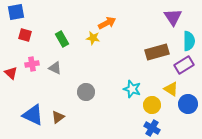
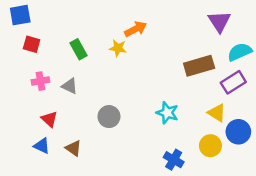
cyan semicircle: (189, 41) -> (240, 52), turned -114
red triangle: (11, 73) -> (49, 119), moved
yellow circle: (152, 105) -> (210, 146), moved
blue triangle: (33, 115) -> (42, 146), size x0.6
brown triangle: (58, 117) -> (73, 148), turned -48
blue cross: (152, 128) -> (174, 160), moved

